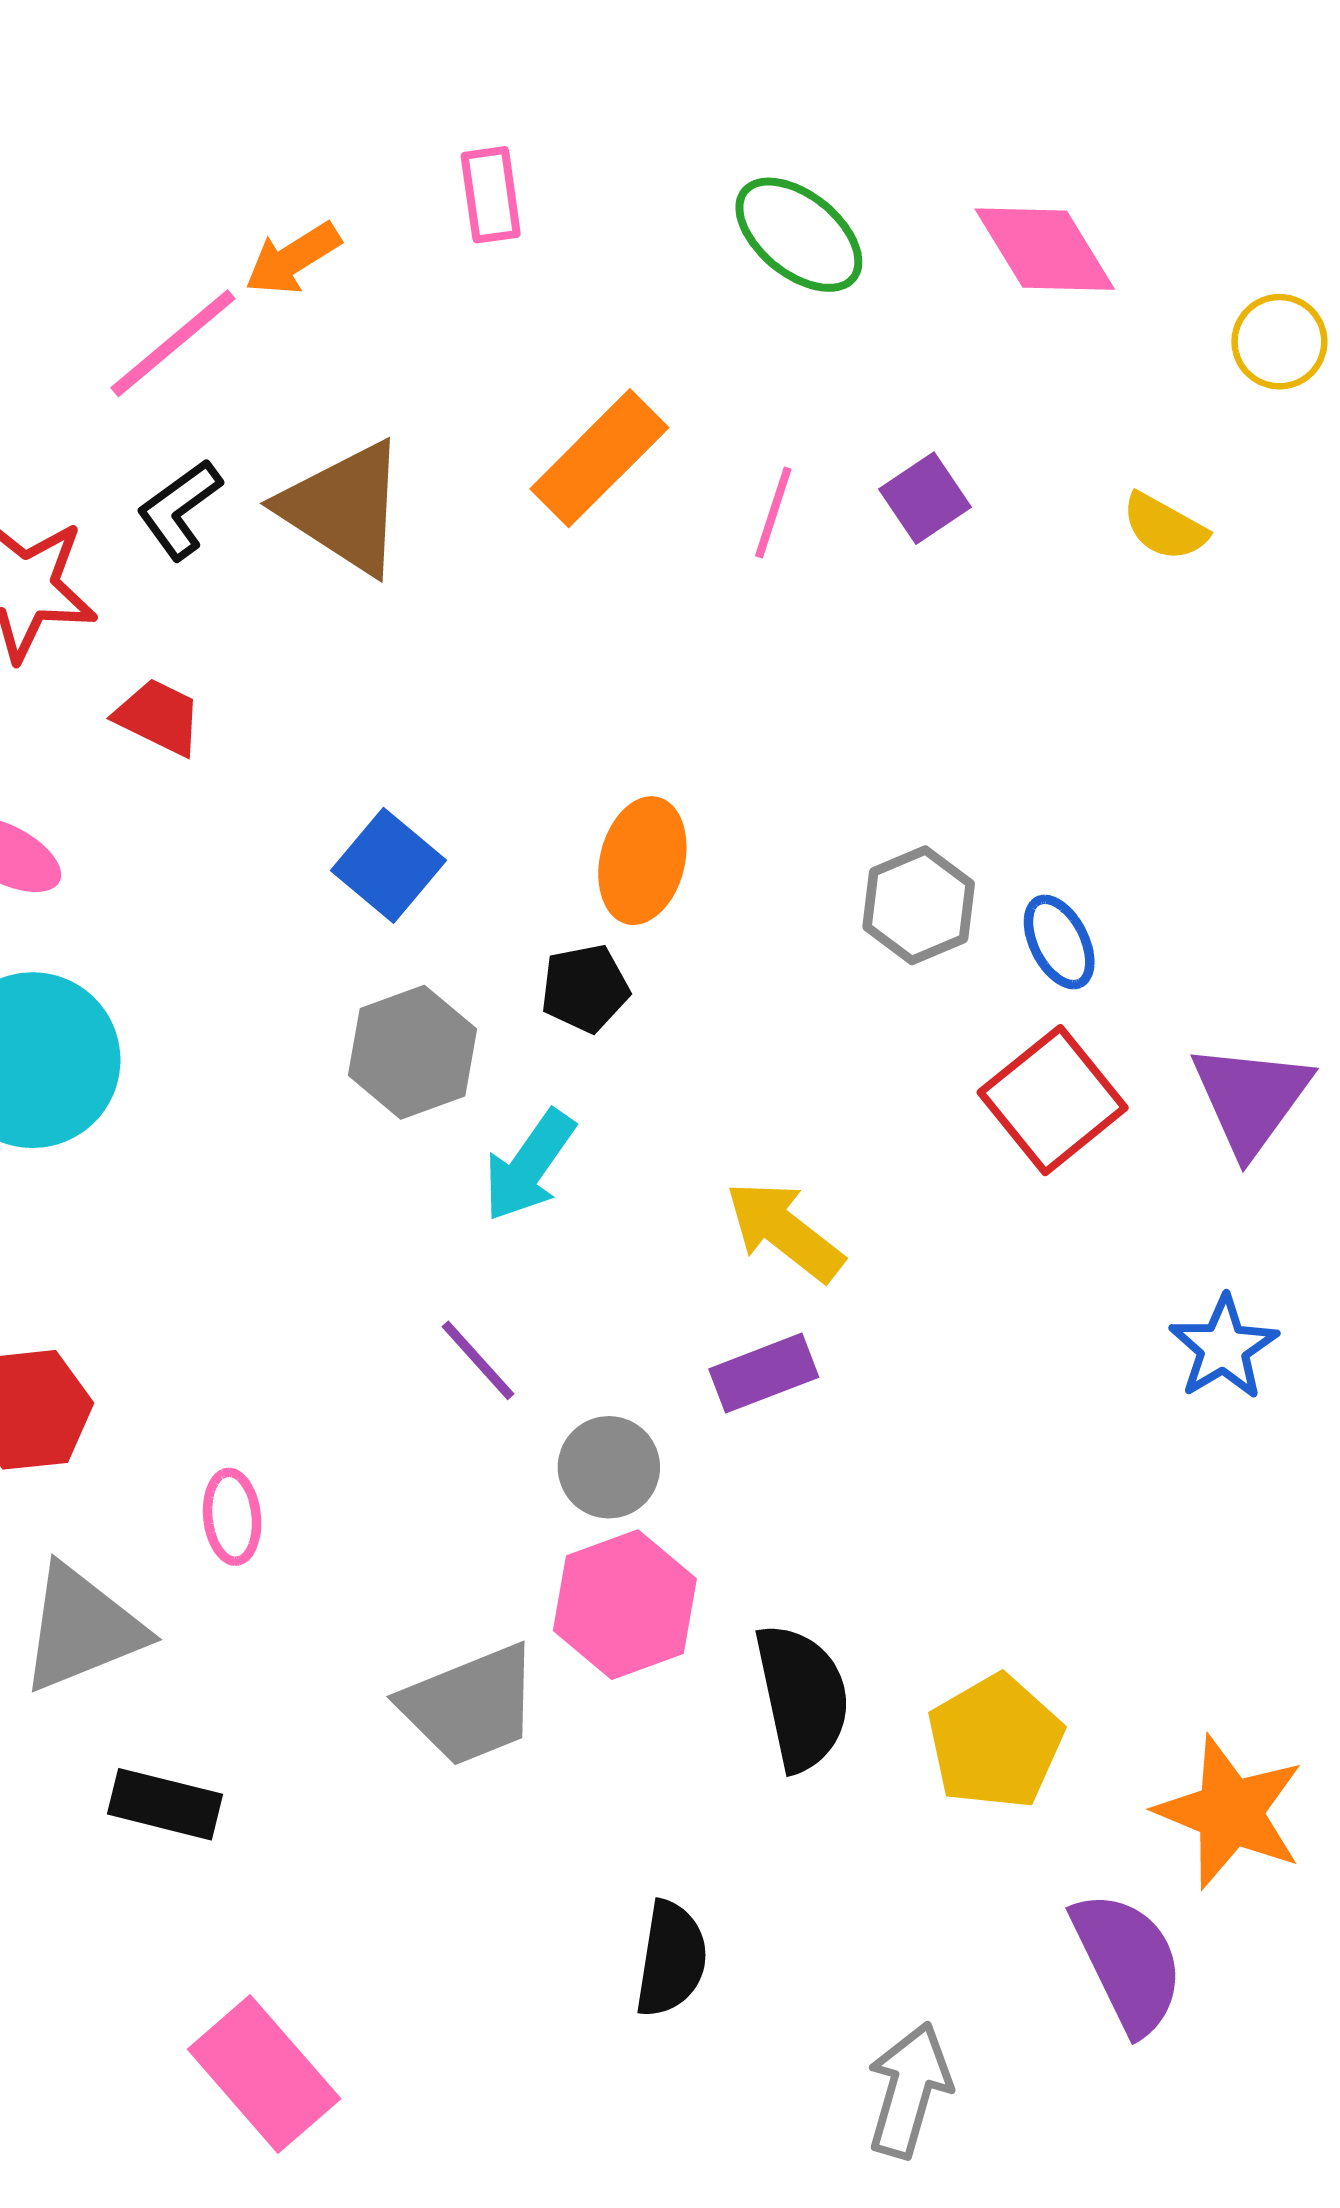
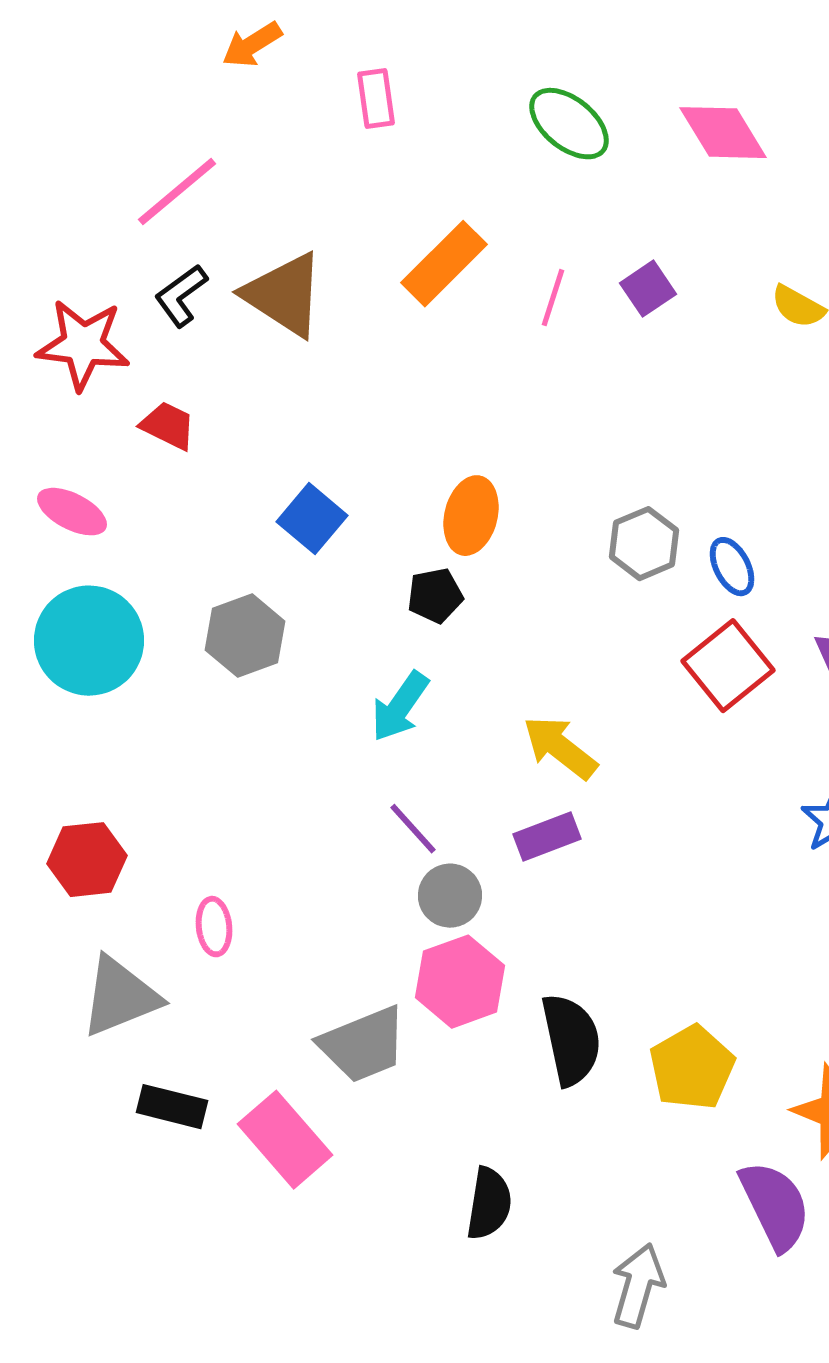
orange arrow: (293, 259) -> (252, 45), moved
gray hexagon: (413, 1052) -> (245, 636), moved
purple line: (478, 1360) -> (413, 829), moved
pink rectangle: (264, 2074) -> (285, 1140), moved

